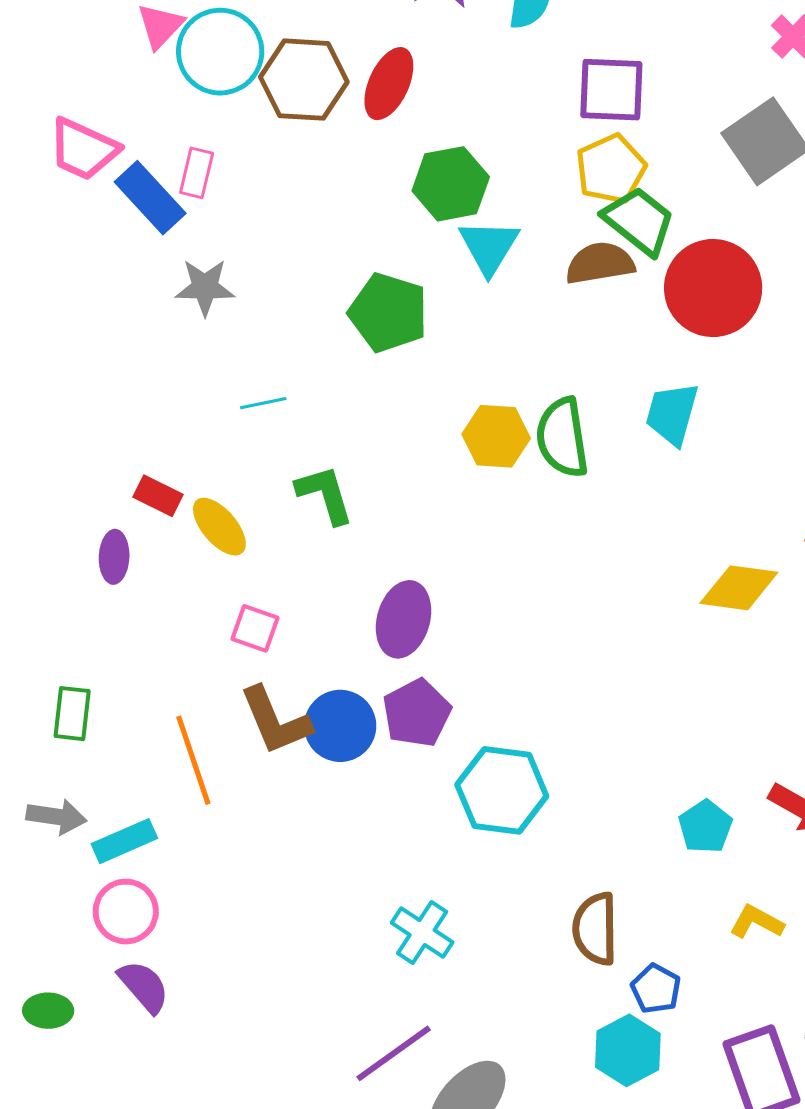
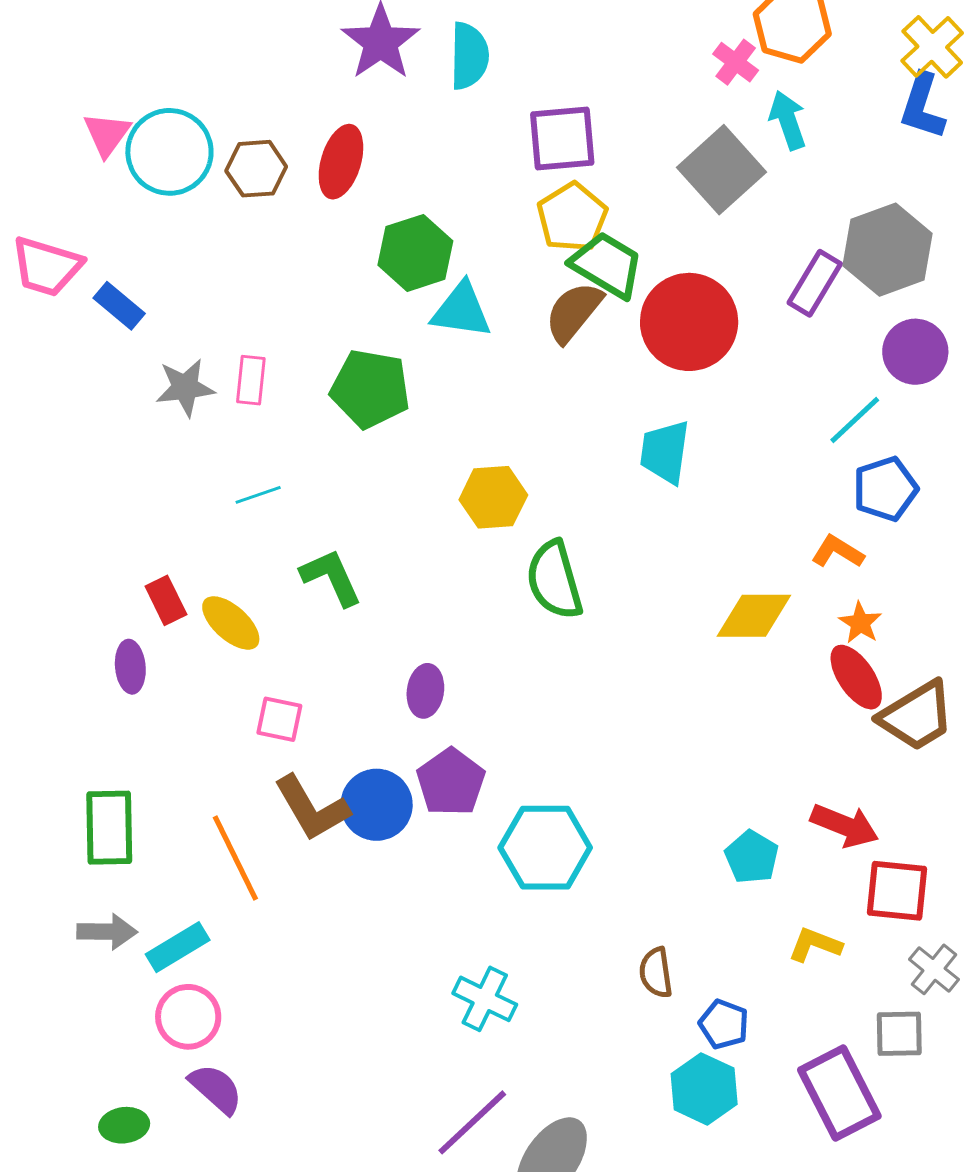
brown hexagon: (304, 80) -> (256, 169), size x0.7
pink rectangle: (197, 173) -> (251, 380), moved
blue rectangle: (150, 198) -> (119, 306), size x0.7
cyan triangle: (489, 247) -> (461, 310), turned -46
brown semicircle: (600, 263) -> (574, 312), turned -34
green semicircle: (562, 437) -> (554, 580), moved
red rectangle: (158, 496) -> (166, 600), turned 45
purple ellipse: (404, 619) -> (425, 691), size x0.7
green rectangle: (72, 714) -> (109, 828), size x1.4
brown semicircle: (595, 929) -> (656, 973), size x0.7

